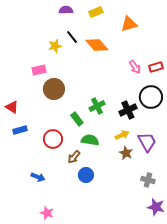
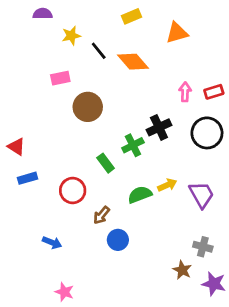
purple semicircle: (66, 10) -> (42, 14), moved
yellow star: (55, 46) -> (71, 36), moved
pink arrow: (135, 67) -> (185, 92), turned -144
pink rectangle: (39, 70) -> (60, 78), moved
brown circle: (54, 89) -> (88, 107), moved
black cross: (128, 110) -> (159, 127), moved
green semicircle: (90, 140) -> (140, 195), moved, turned -30
brown star: (126, 153) -> (182, 270), moved

